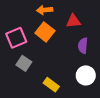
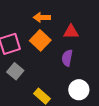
purple semicircle: (83, 46) -> (67, 58), moved

